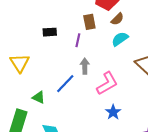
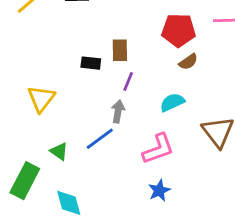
brown rectangle: (89, 22) -> (120, 50), moved
cyan semicircle: (120, 39) -> (172, 102), moved
gray arrow: (85, 66) -> (118, 111), moved

